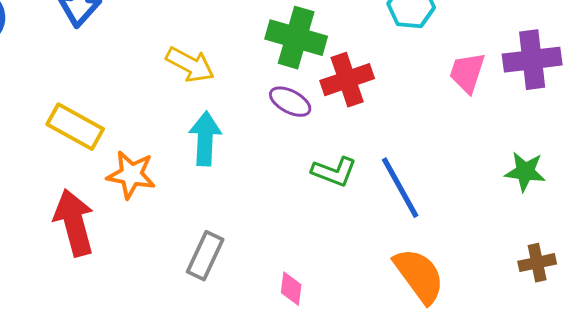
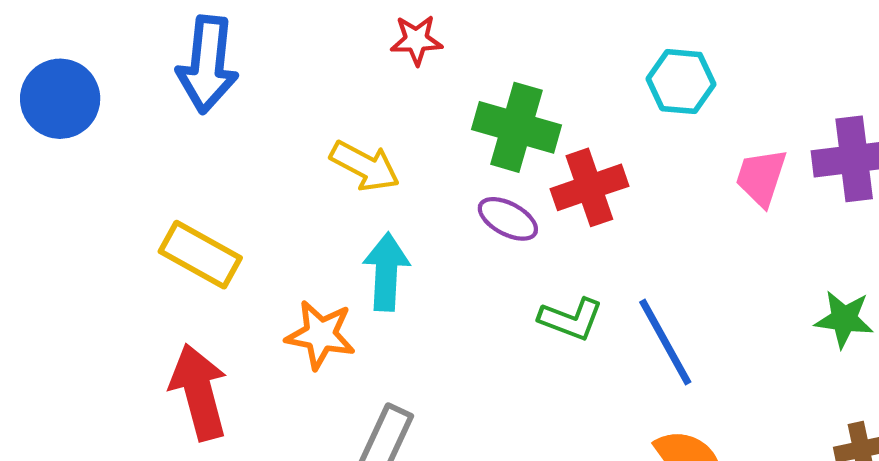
orange star: (131, 175) -> (320, 335), moved

